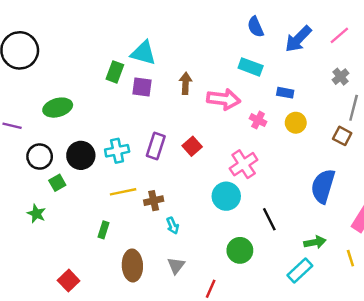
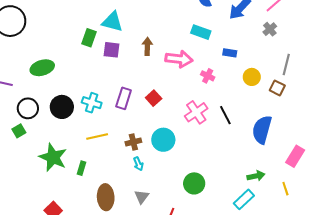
gray cross: (341, 77) -> (270, 29), moved
yellow circle: (296, 123) -> (252, 77), moved
cyan cross: (117, 151) -> (92, 103), turned 30
green square: (57, 183) -> (19, 131), moved
cyan circle: (226, 196) -> (163, 140), moved
brown cross: (154, 201) -> (133, 142), moved
green star: (36, 214) -> (53, 157), moved, size x1.8
black line: (269, 219) -> (225, 115), moved

